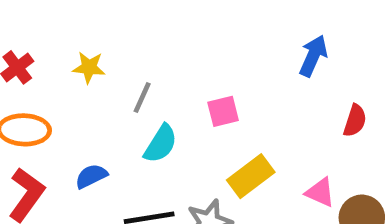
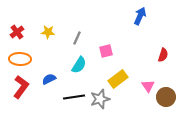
blue arrow: (313, 56) -> (140, 16), moved
gray line: (142, 97) -> (77, 38), moved
pink triangle: (320, 192) -> (148, 86), turned 32

